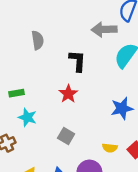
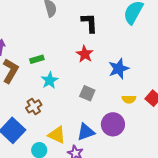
blue star: (122, 108) -> (119, 69), moved
cyan star: (27, 117) -> (50, 80), turned 30

